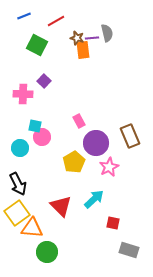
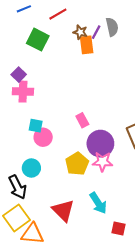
purple line: (92, 38) -> (96, 32), turned -56
purple square: (44, 81) -> (19, 75), moved
cyan circle: (20, 148) -> (31, 168), moved
pink star: (109, 167) -> (103, 162), moved, turned 30
cyan arrow: (94, 199) -> (98, 203), turned 100

